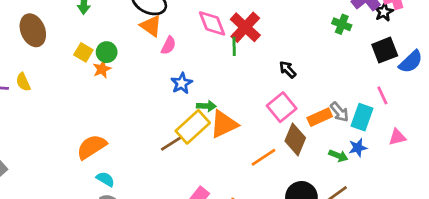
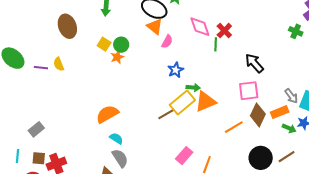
red cross: (245, 27) -> (224, 31), size x0.7
black arrow: (288, 70) -> (254, 63), size x1.5
pink square: (282, 107) -> (249, 91), turned 30
orange rectangle: (320, 117) -> (280, 112), moved

